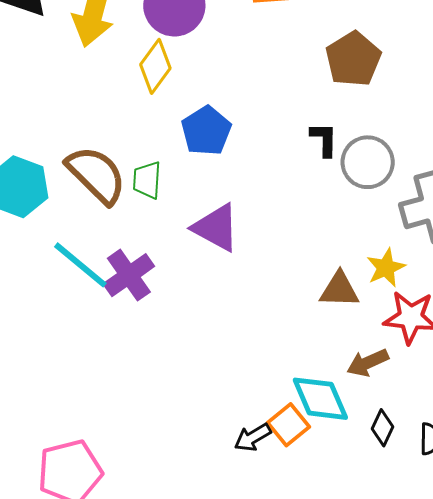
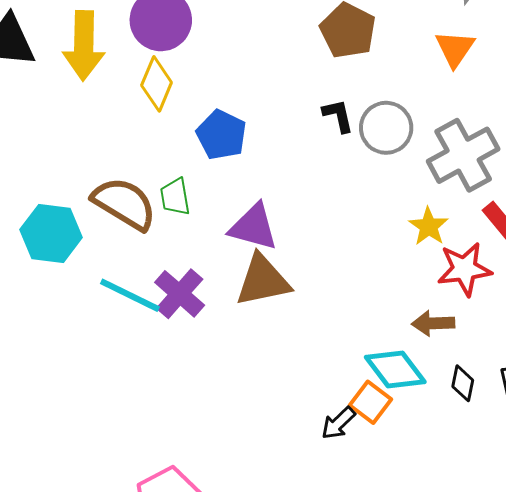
brown triangle: (339, 290) -> (263, 280), moved, size x1.4
brown arrow: (368, 363) -> (433, 323), turned 36

